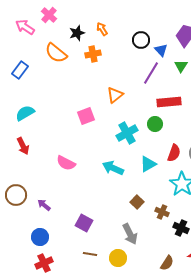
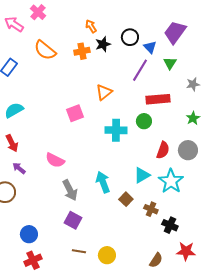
black star: (77, 33) -> (103, 44), moved
cyan cross: (127, 133) -> (116, 130), turned 30
cyan triangle: (148, 164) -> (142, 175), moved
cyan arrow: (113, 168) -> (103, 182), moved, turned 45
purple arrow: (44, 205) -> (19, 168), moved
gray arrow: (130, 234) -> (70, 190), moved

